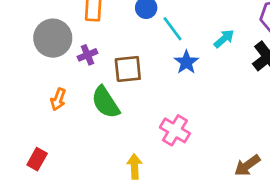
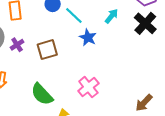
green semicircle: (105, 102) -> (42, 94), moved
pink cross: (175, 130) -> (88, 87), turned 30

